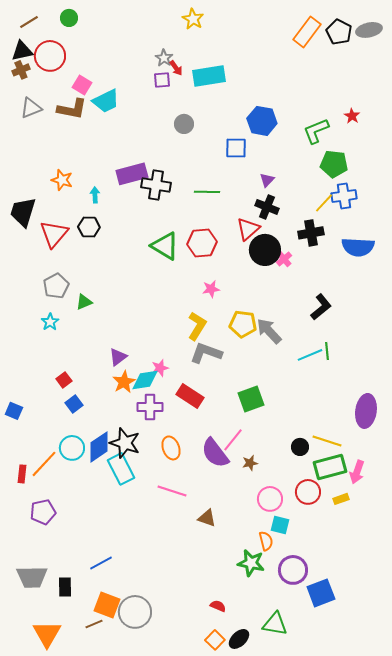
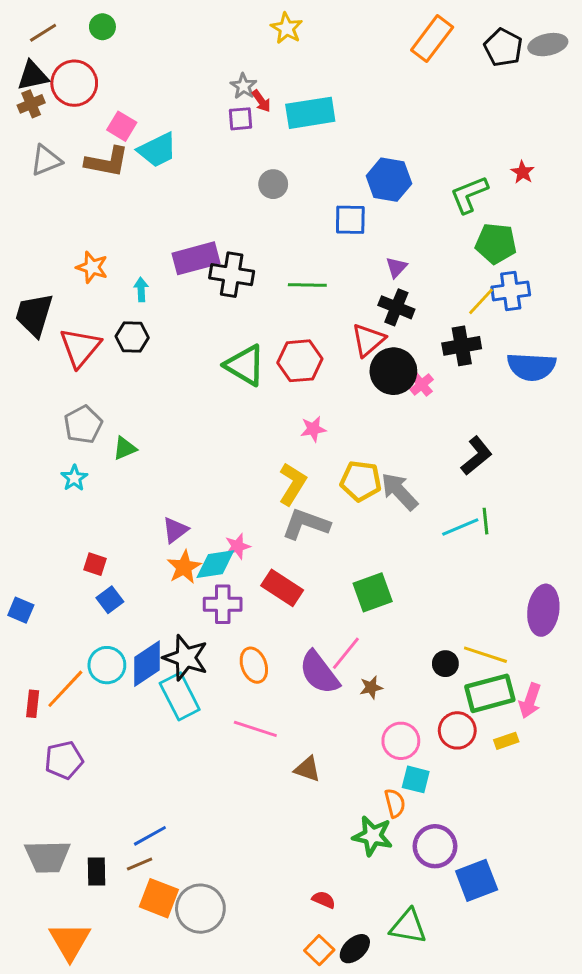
orange rectangle: (307, 32) -> (432, 39), moved
red square: (64, 380) -> (95, 564), turned -35
brown line: (94, 624) -> (140, 864), moved

